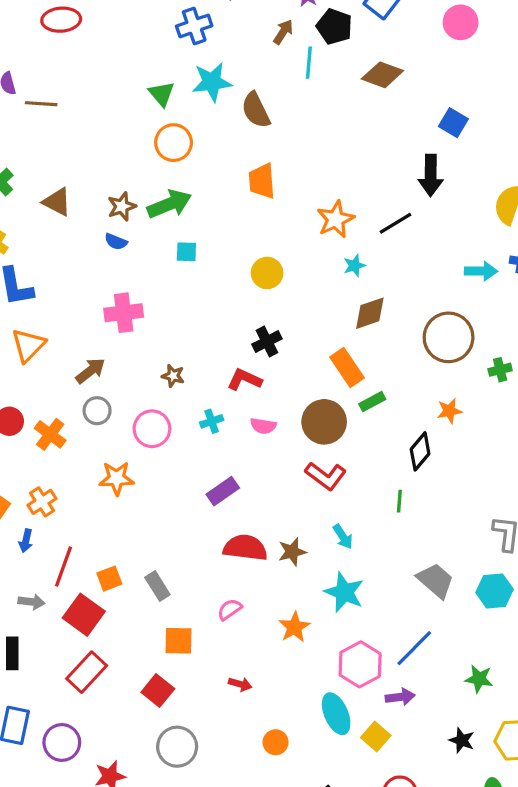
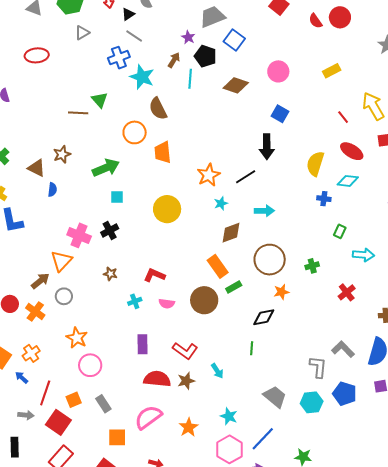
pink circle: (461, 22) -> (278, 71), moved
cyan star: (212, 82) -> (142, 77), moved, turned 30
brown line: (41, 104) -> (78, 113), moved
orange circle: (174, 143) -> (135, 132), moved
brown star: (122, 206) -> (62, 154), moved
blue semicircle: (116, 242) -> (52, 190), moved, turned -104
cyan arrow: (481, 271) -> (264, 211), moved
yellow circle: (267, 273) -> (167, 209), size x1.4
pink cross: (124, 313) -> (79, 235), turned 30
brown circle: (449, 337) -> (270, 260), moved
black cross: (267, 342) -> (110, 230), moved
orange triangle: (28, 345) -> (61, 261), moved
brown arrow: (90, 371) -> (40, 281), moved
pink circle: (152, 429) -> (90, 365), moved
black diamond: (420, 451) -> (264, 317), turned 40
red L-shape: (326, 476) -> (185, 351), moved
orange star: (117, 478) -> (77, 338), turned 30
purple rectangle: (223, 491) -> (143, 344), turned -54
blue arrow: (26, 541) -> (22, 377), turned 120
cyan star: (344, 592) -> (229, 416), moved, size x0.7
pink semicircle: (230, 609) -> (148, 417), size x1.8

